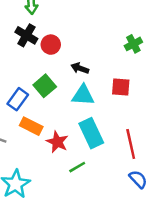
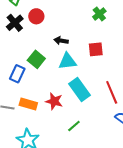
black cross: (26, 35) -> (15, 23), turned 30
red circle: (51, 45) -> (36, 16), moved
orange rectangle: (31, 126) -> (28, 104), moved
green line: (77, 167) -> (74, 126), moved

